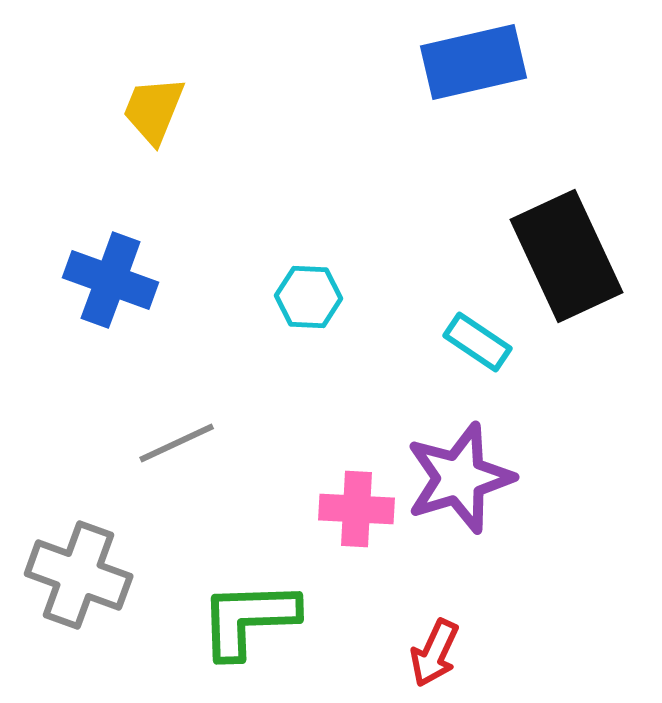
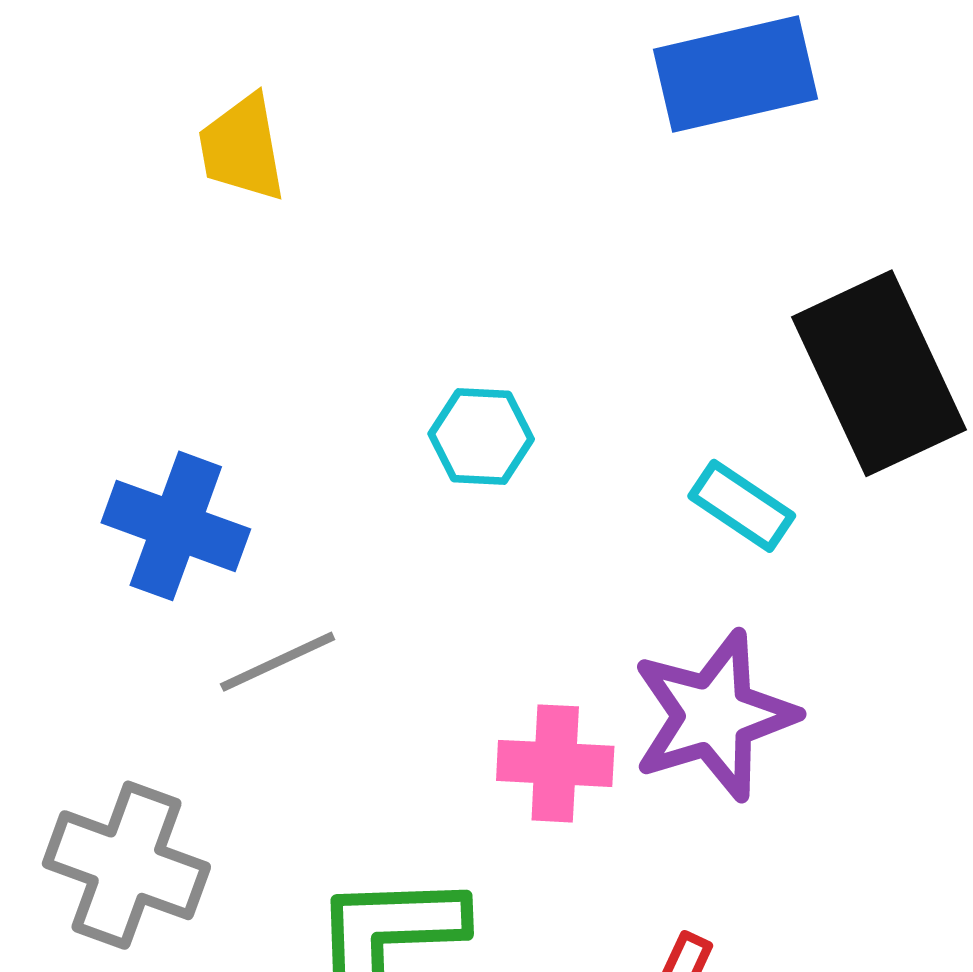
yellow trapezoid: (154, 110) -> (242, 148), turned -32
blue cross: (111, 280) -> (176, 526), moved

